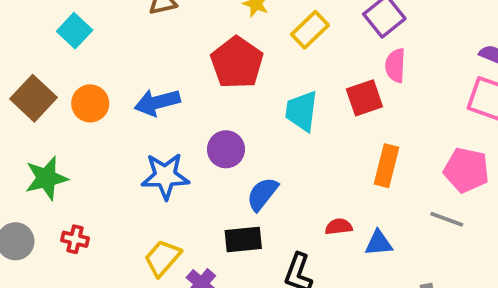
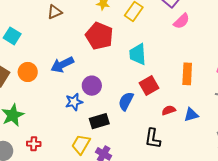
pink semicircle: (395, 65) -> (182, 21), turned -126
red square: (364, 98) -> (149, 86), moved
purple circle: (226, 149) -> (92, 86), moved
blue star: (165, 176) -> (74, 102), size x0.7
black rectangle: (243, 239) -> (99, 121), moved

